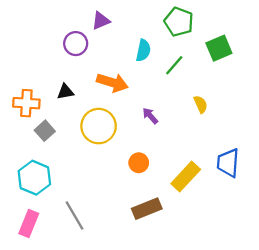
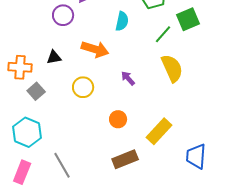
green line: (174, 65) -> (163, 34), moved
yellow semicircle: (201, 104) -> (172, 68), size x1.8
yellow circle: (99, 126) -> (83, 87), size x0.7
blue trapezoid: (228, 163) -> (196, 156), moved

